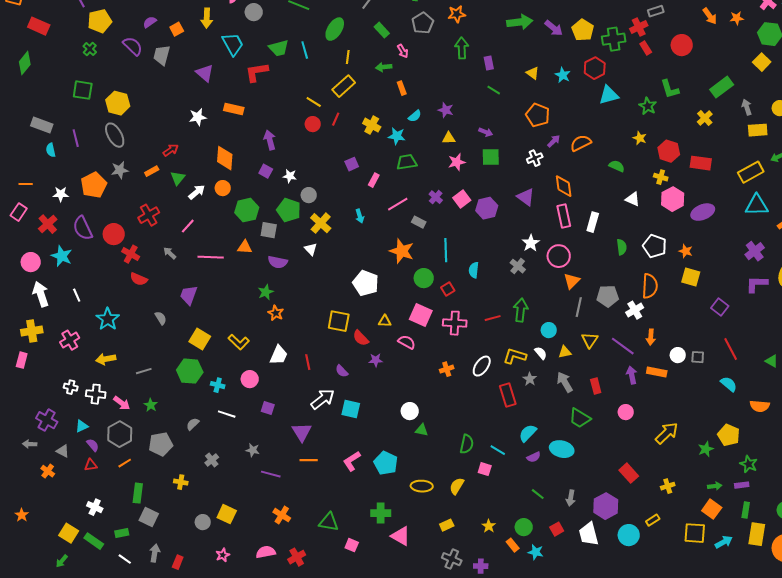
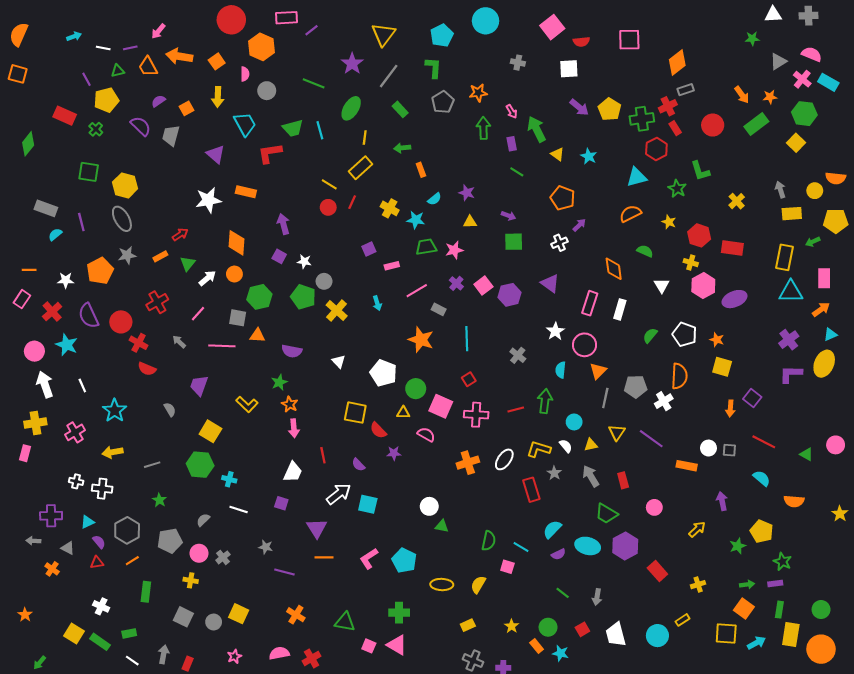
green arrow: (520, 22) -> (537, 129), moved, turned -110
red rectangle: (39, 26) -> (65, 116), moved
pink arrow: (403, 51) -> (512, 111), moved
red hexagon: (595, 68) -> (656, 149), moved
green rectangle: (722, 87) -> (756, 124), moved
white star: (198, 117) -> (208, 200), size x1.4
orange semicircle: (581, 143) -> (630, 214), moved
cyan semicircle: (51, 150) -> (55, 234), turned 64
pink star: (457, 162) -> (454, 250), moved
yellow rectangle: (751, 172) -> (785, 257), turned -50
pink rectangle: (374, 180) -> (392, 266), turned 48
orange diamond: (564, 186) -> (614, 269), moved
white triangle: (633, 199) -> (662, 285), turned 35
pink rectangle: (564, 216) -> (590, 303), turned 30
gray square: (269, 230) -> (238, 318), moved
green semicircle: (622, 247) -> (650, 335), turned -133
white triangle: (311, 249) -> (339, 362), moved
gray cross: (518, 266) -> (518, 355), moved
cyan semicircle: (474, 270) -> (561, 370), moved
green circle: (424, 278) -> (416, 389), moved
orange arrow: (651, 337) -> (730, 408), moved
yellow L-shape: (239, 342) -> (247, 404), moved
red line: (731, 349) -> (764, 442), turned -35
white trapezoid: (279, 355) -> (293, 472), moved
orange cross: (447, 369) -> (468, 463), size x1.5
purple arrow: (632, 375) -> (722, 501), moved
pink circle: (250, 379) -> (199, 553), moved
pink arrow: (122, 403) -> (294, 428), moved, turned 48
purple cross: (47, 420) -> (51, 516), turned -30
yellow arrow: (667, 433) -> (697, 529), size x0.7
purple hexagon: (606, 506) -> (625, 546), moved
gray square: (149, 517) -> (183, 617), moved
pink triangle: (401, 536) -> (397, 645), moved
green arrow: (62, 561) -> (40, 663), moved

